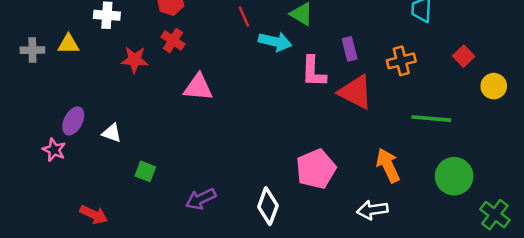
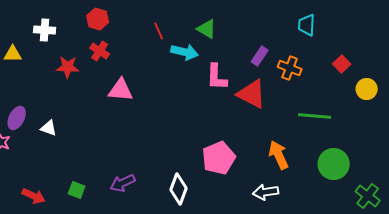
purple rectangle: (350, 49) -> (260, 56), moved, turned 48
orange cross: (401, 61) -> (290, 68), turned 35
green square: (145, 171) -> (77, 190), moved

